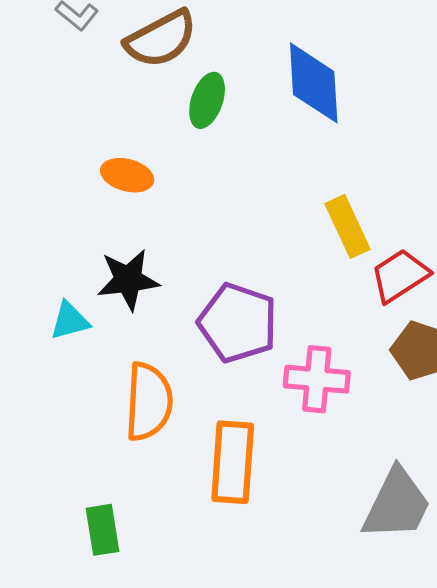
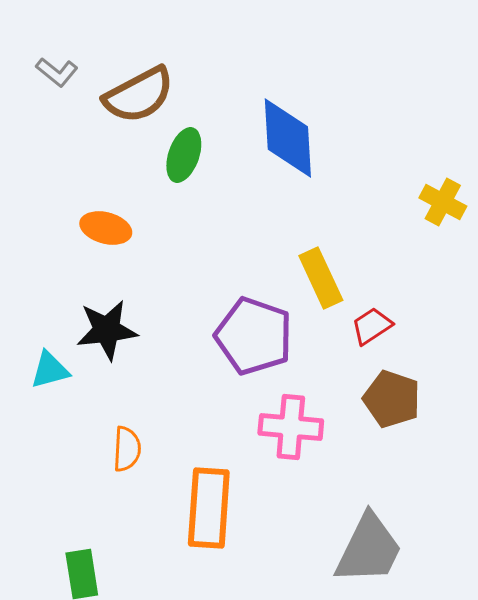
red trapezoid: (400, 276) -> (372, 326), size x0.7
purple pentagon: (238, 323) -> (254, 336), moved
orange semicircle: (149, 402) -> (127, 449), size x0.6

